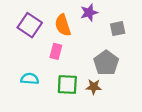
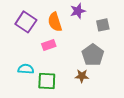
pink rectangle: (56, 51) -> (49, 45), turned 56
green square: (67, 84) -> (47, 81), moved

